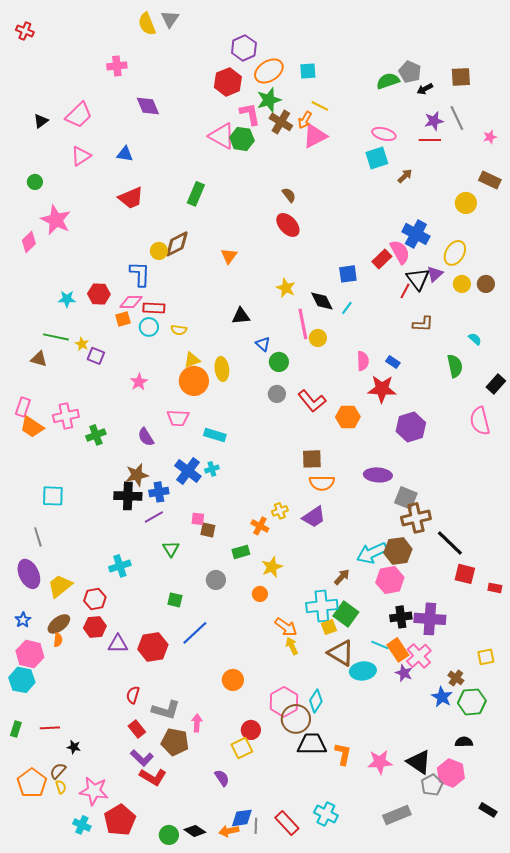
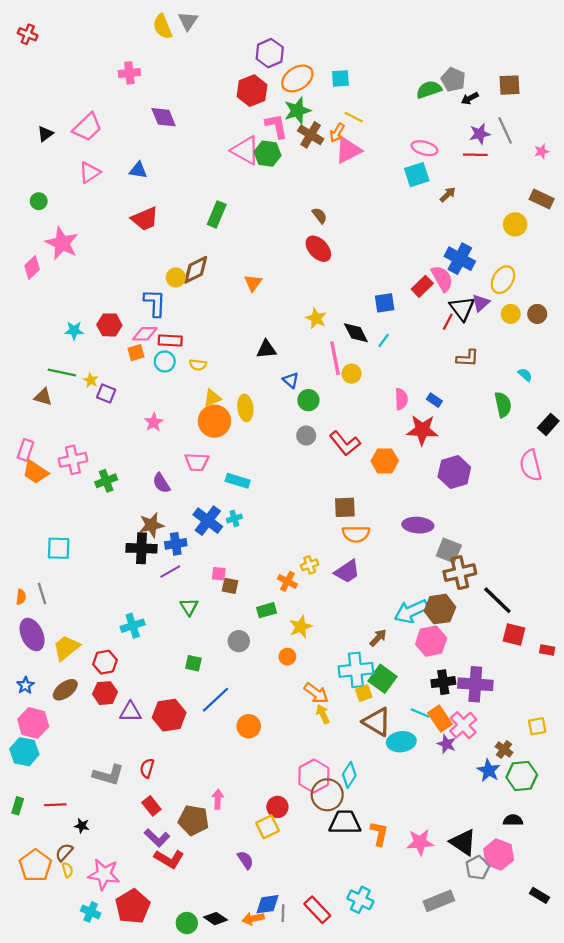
orange semicircle: (58, 640) -> (21, 597), moved
orange circle: (233, 680) -> (249, 726), moved
gray L-shape: (166, 710) -> (108, 775), moved

